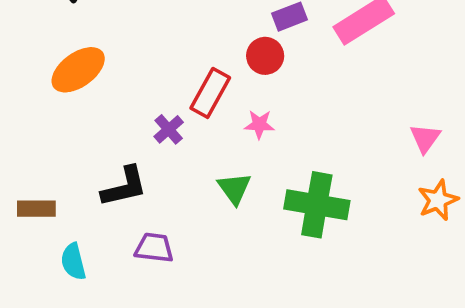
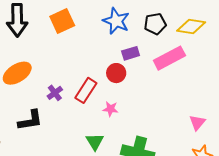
purple cross: (169, 129) -> (55, 93), moved
black L-shape: (124, 187) -> (30, 120), moved

